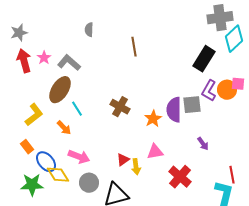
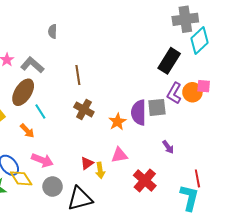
brown line: (134, 47) -> (78, 75), moved

